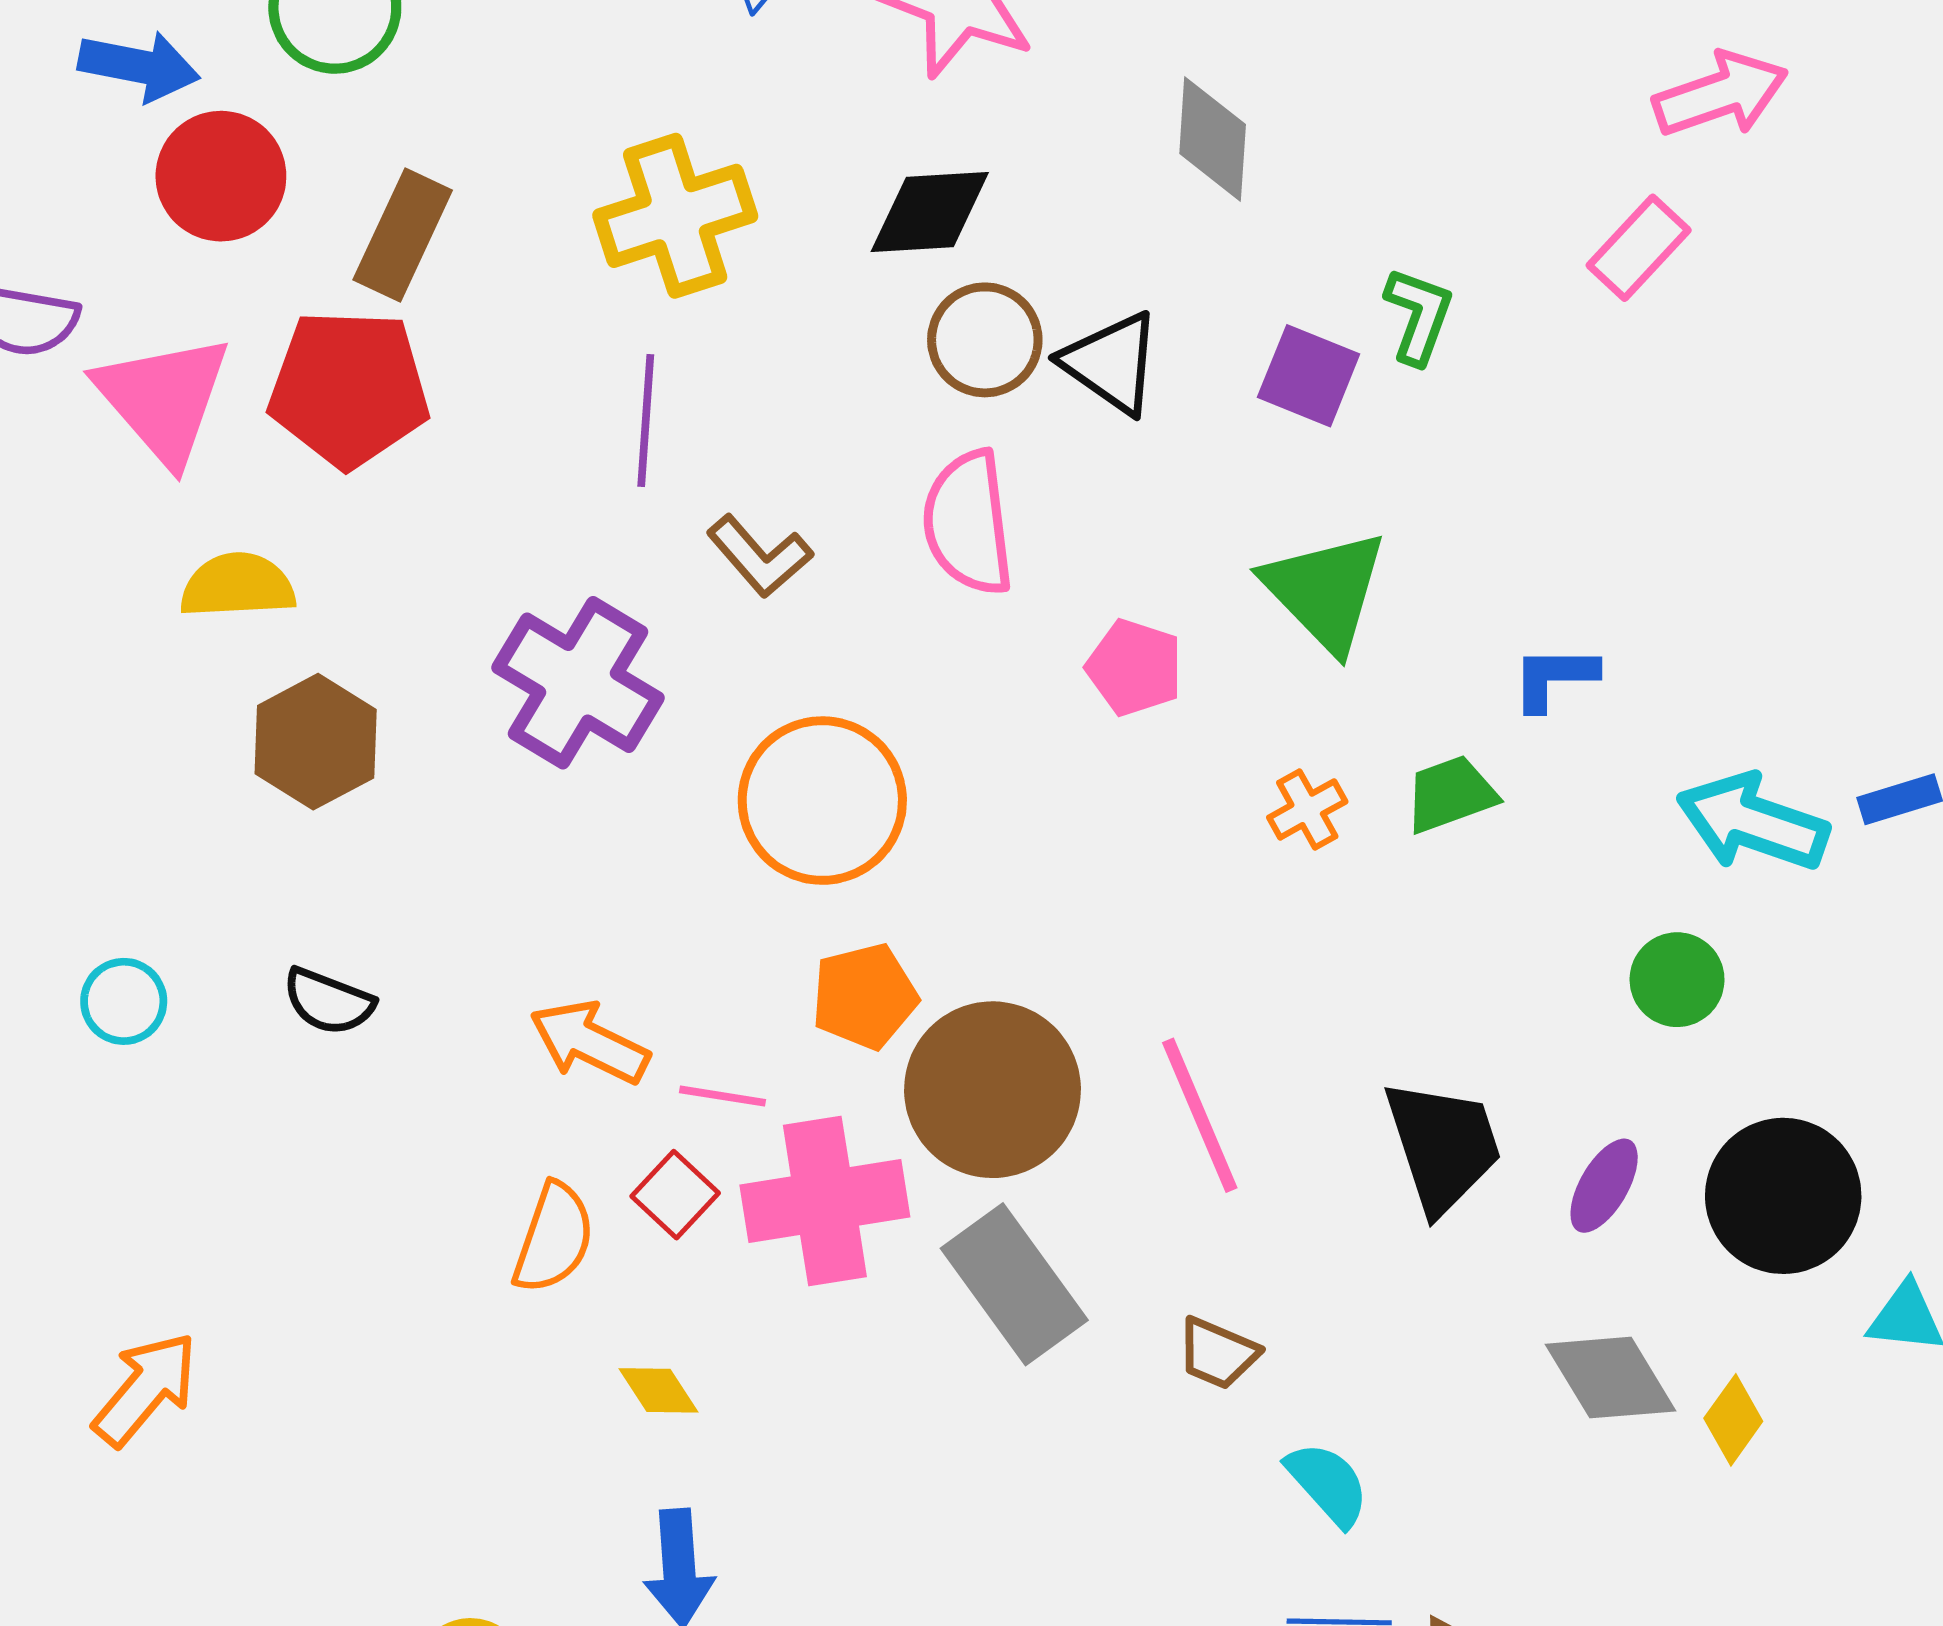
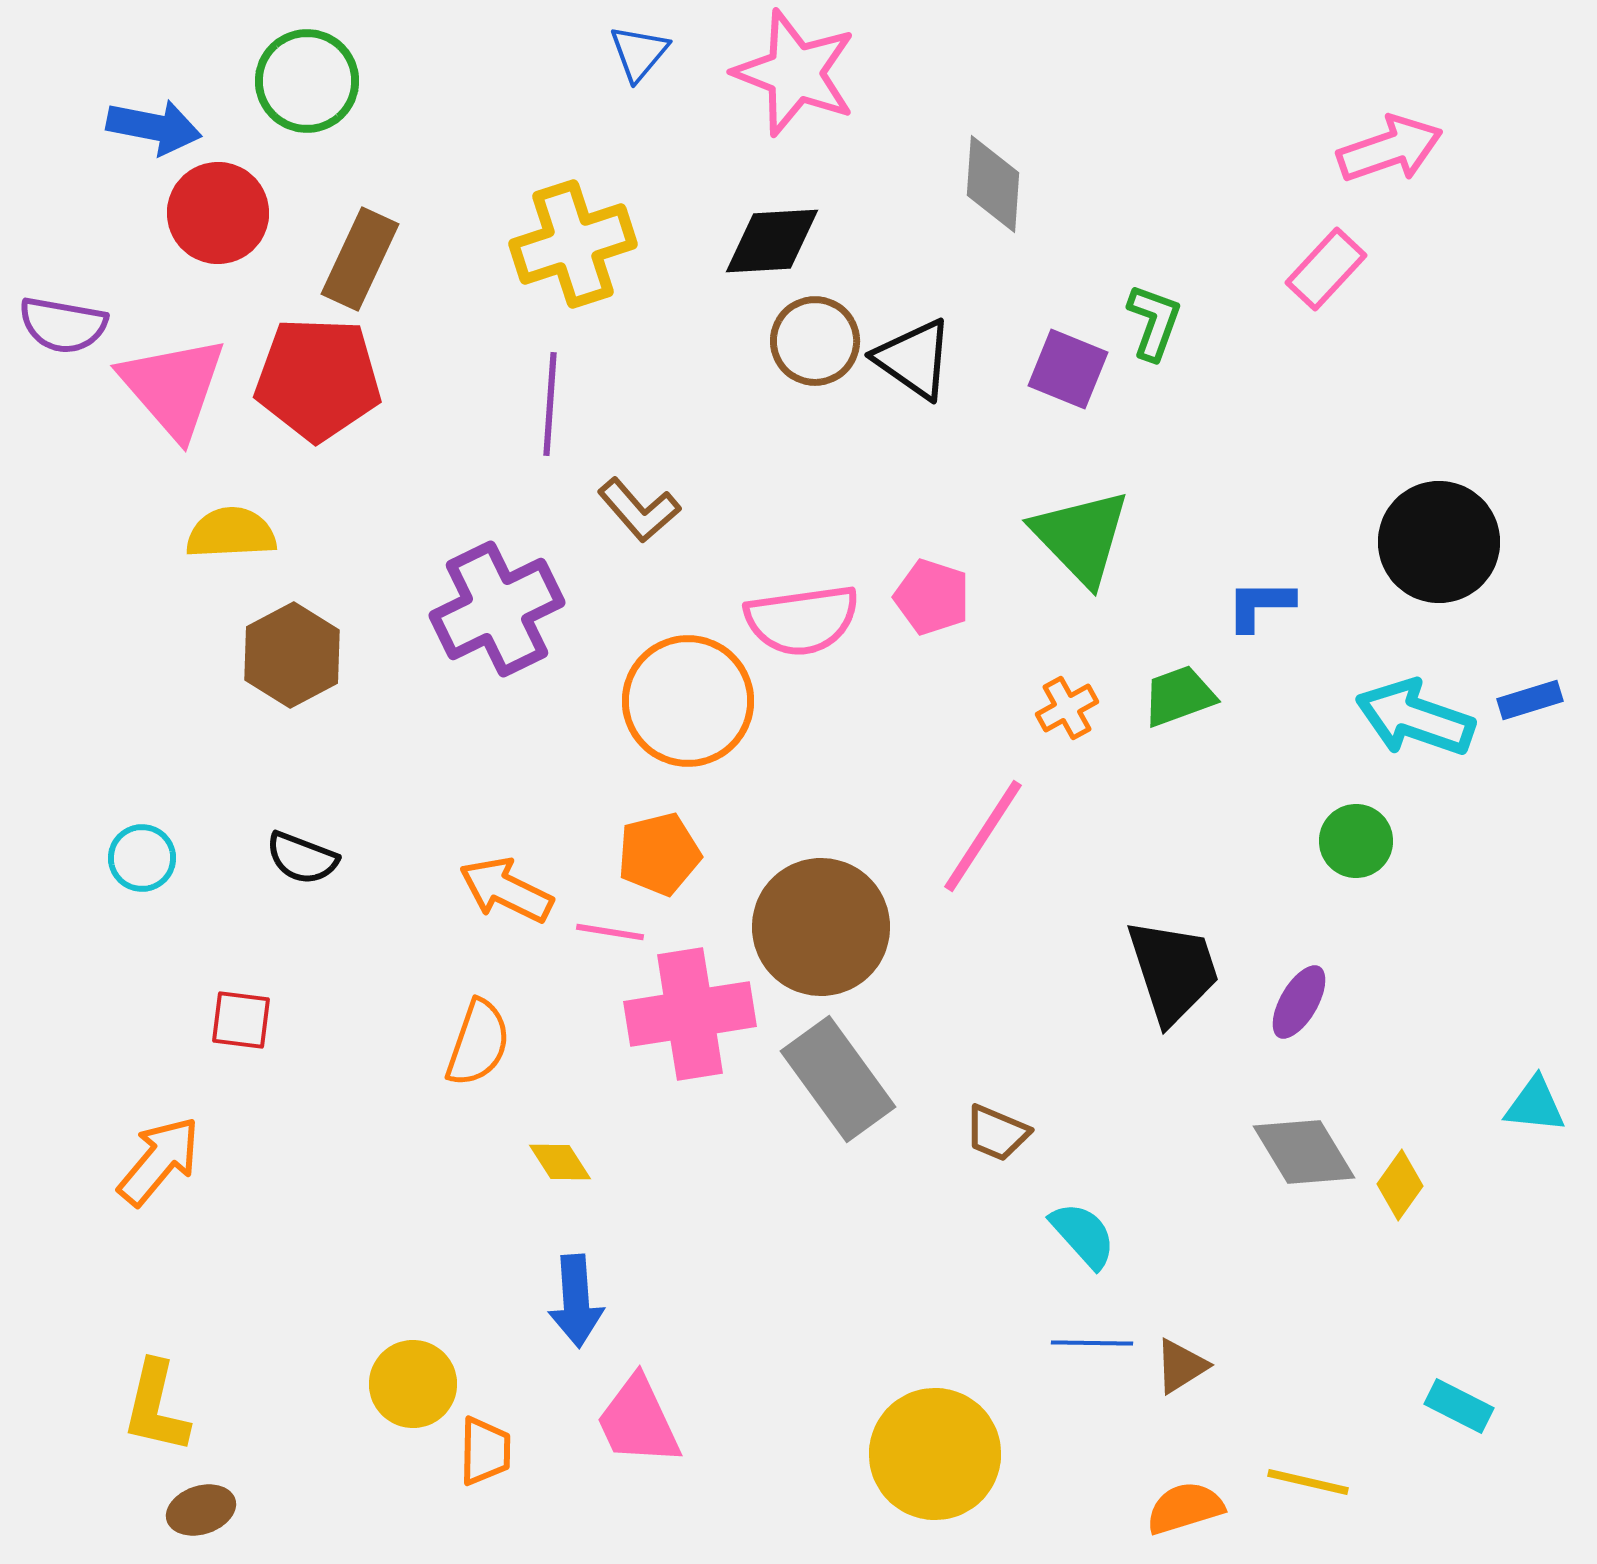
pink semicircle: (968, 523) -> (802, 620), moved, turned -91
purple cross: (578, 683) -> (497, 609), turned 33
orange pentagon: (865, 996) -> (659, 854), moved
pink line: (1200, 1115) -> (983, 836), moved, turned 56
red square: (675, 1195) -> (241, 1020), moved, turned -36
black circle: (1783, 1196) -> (1439, 542), moved

